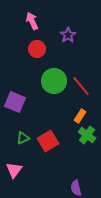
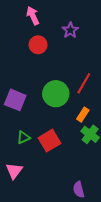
green circle: (54, 81) -> (56, 94), moved
red line: (81, 86) -> (84, 83), turned 70

